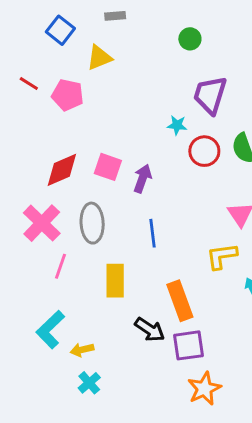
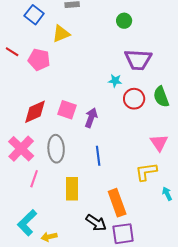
purple trapezoid: (210, 95) -> (138, 60), turned -104

